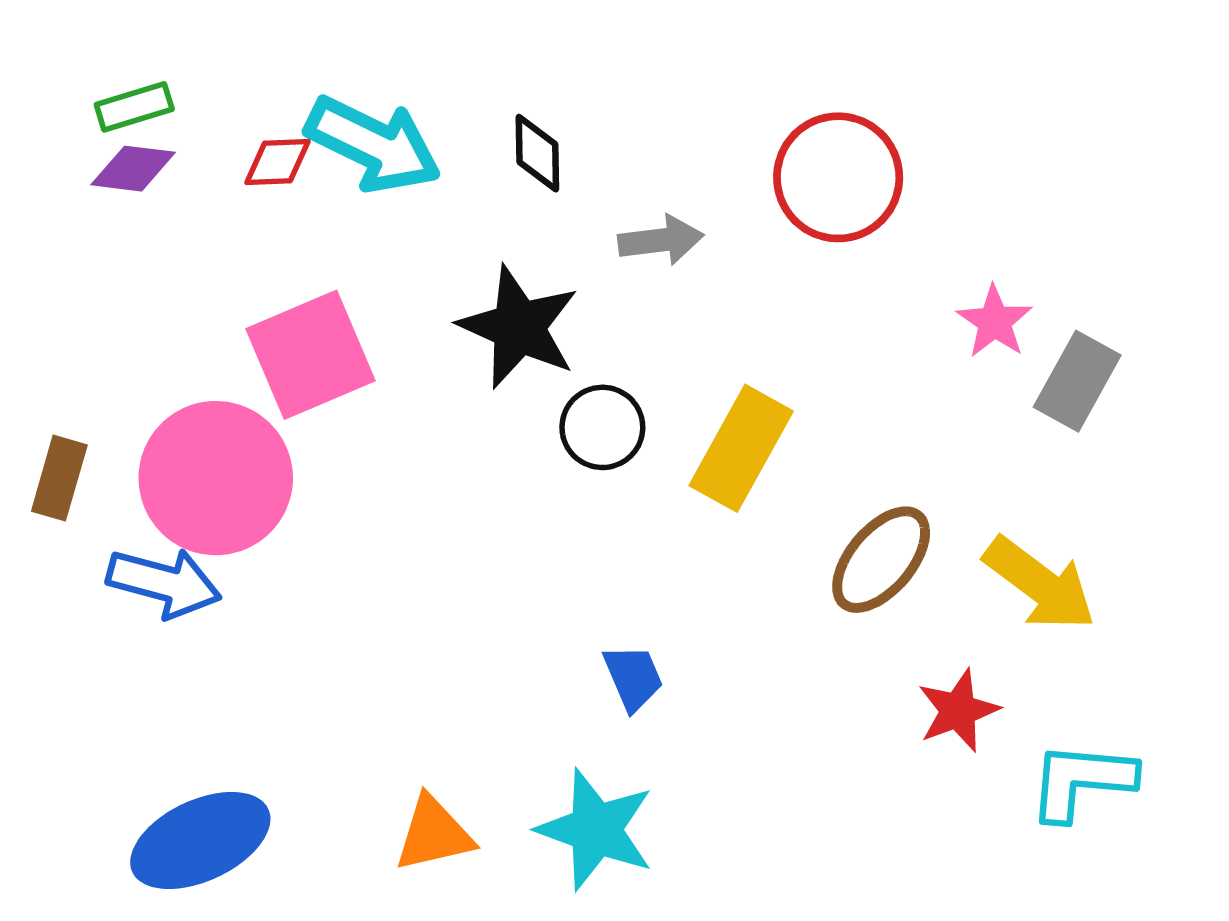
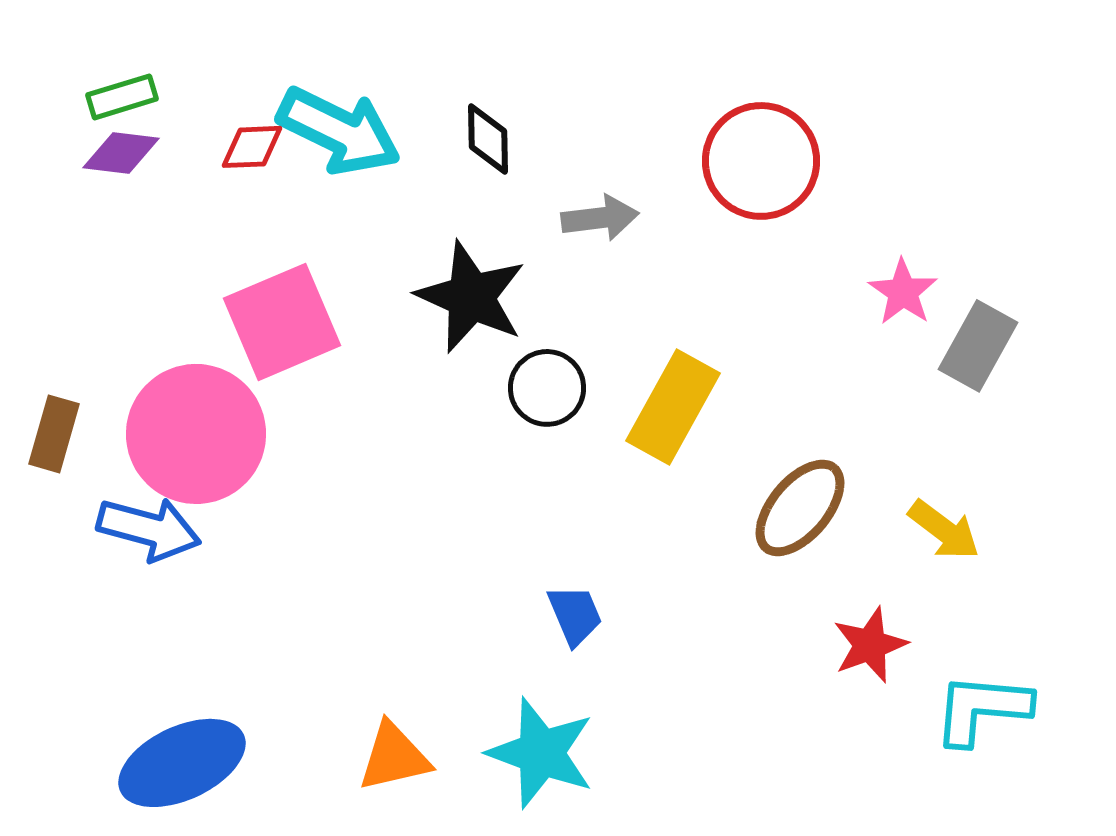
yellow arrow: (1040, 584) -> (944, 530), size x0.7

